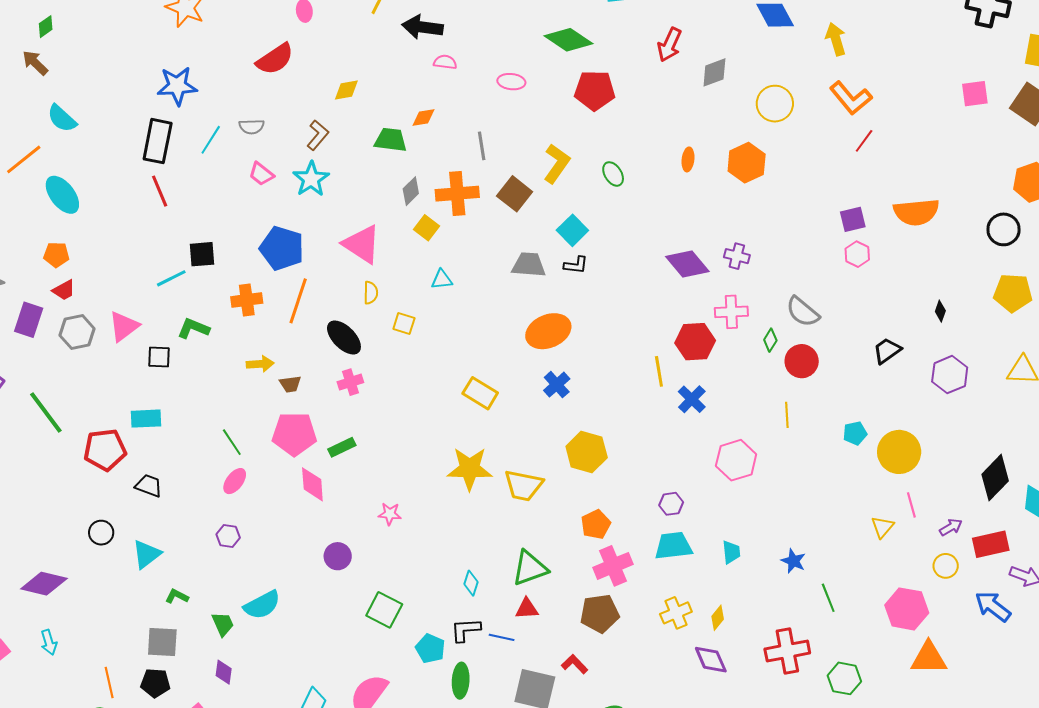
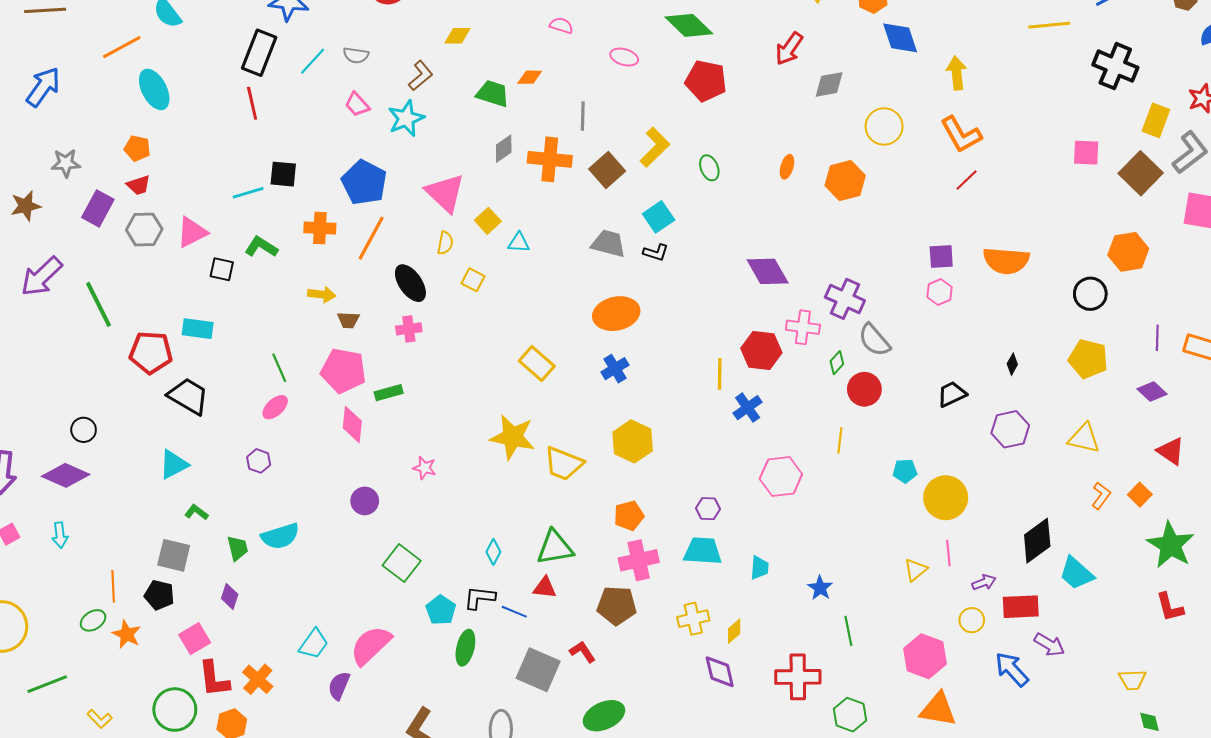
yellow square: (426, 228) -> (488, 221), moved
purple cross: (737, 256) -> (845, 299), moved, size x1.5
black trapezoid: (149, 486) -> (188, 396), size x1.5
black circle: (101, 533) -> (84, 430), moved

